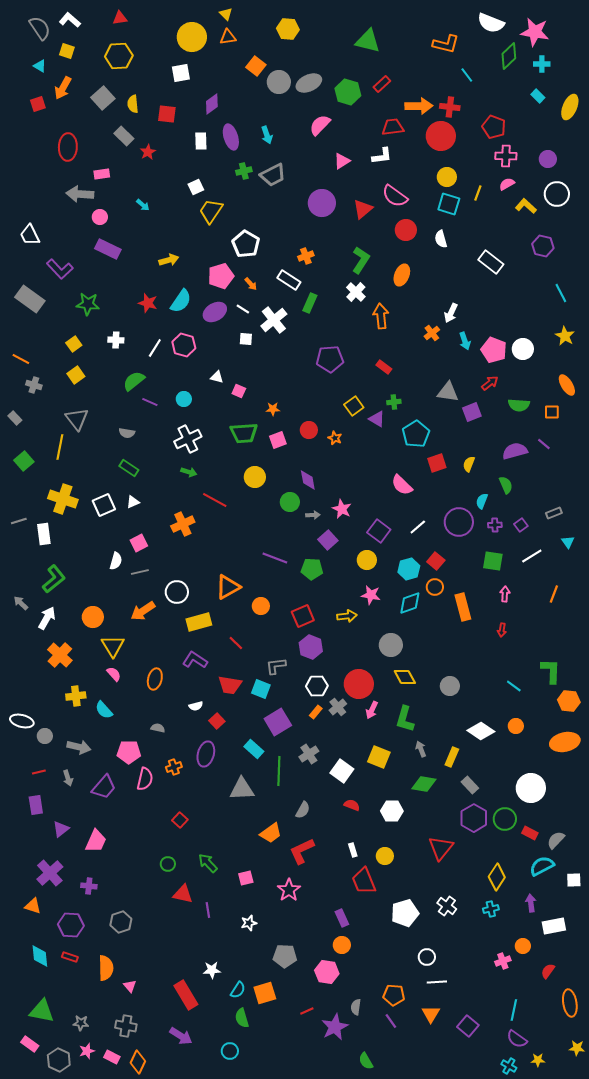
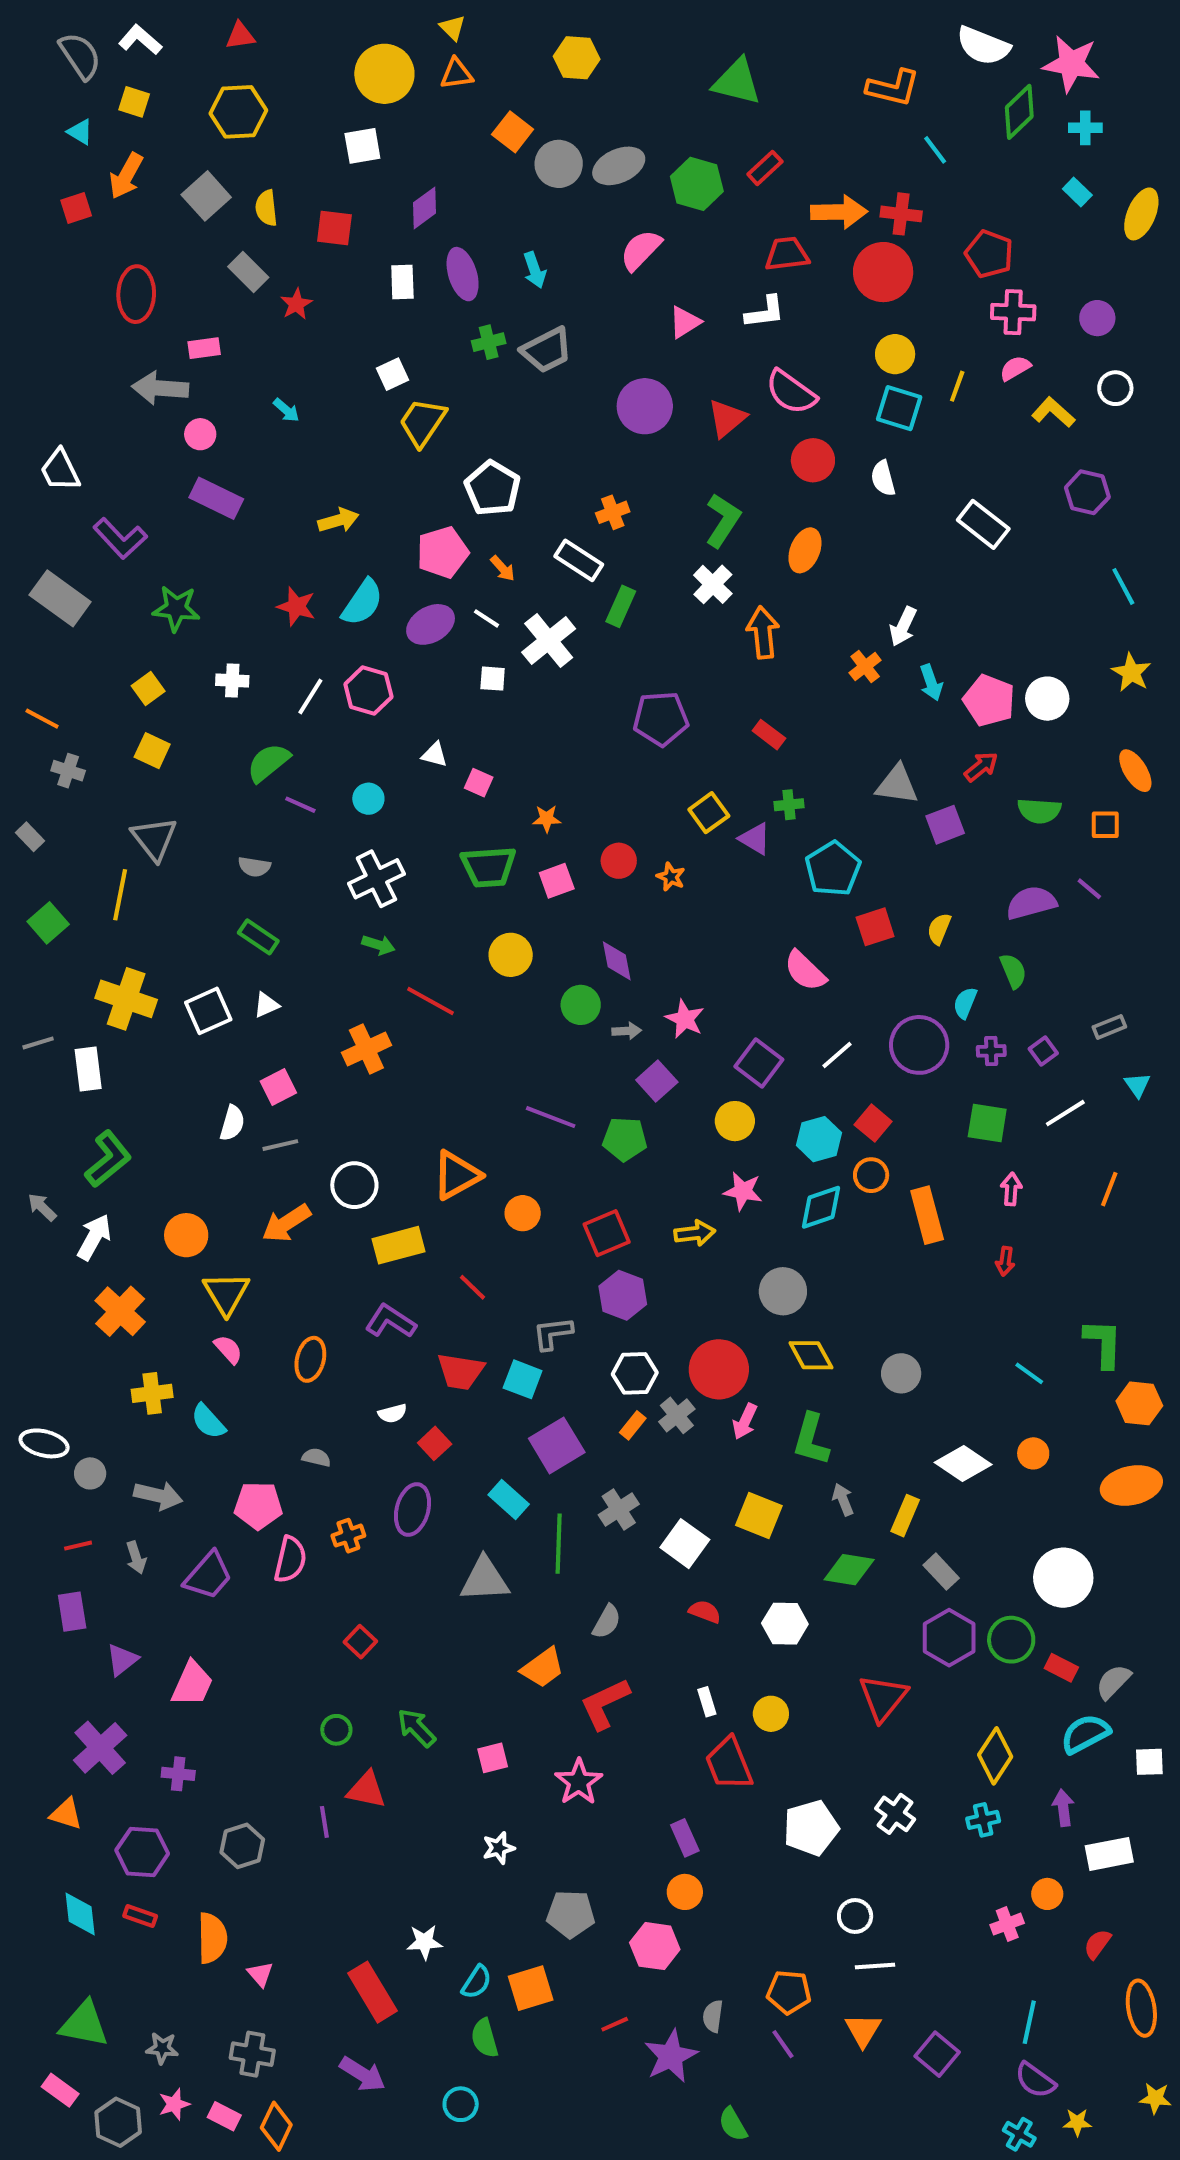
white circle: (557, 194) -> (1115, 388), size x0.7
yellow square: (76, 375) -> (152, 751), turned -30
purple line: (208, 910) -> (324, 1822), moved

